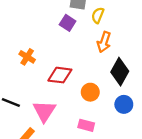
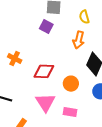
yellow semicircle: (98, 15) -> (84, 17), moved, turned -32
pink triangle: (44, 111) -> (45, 102), moved

